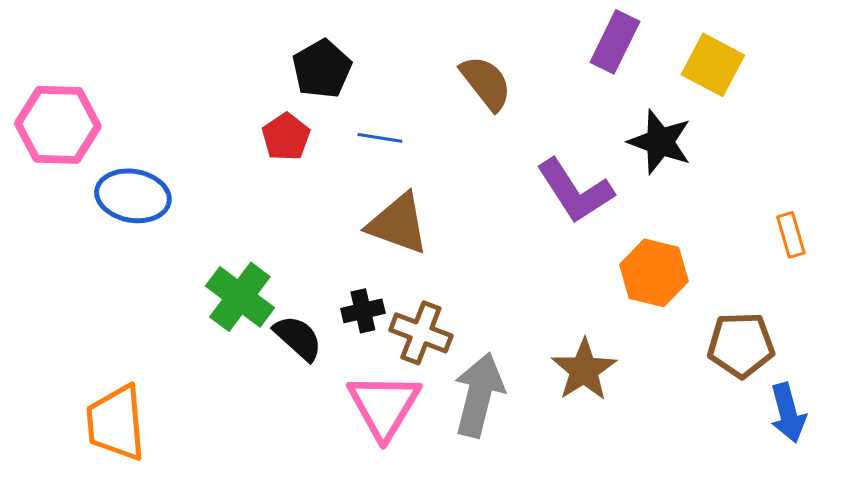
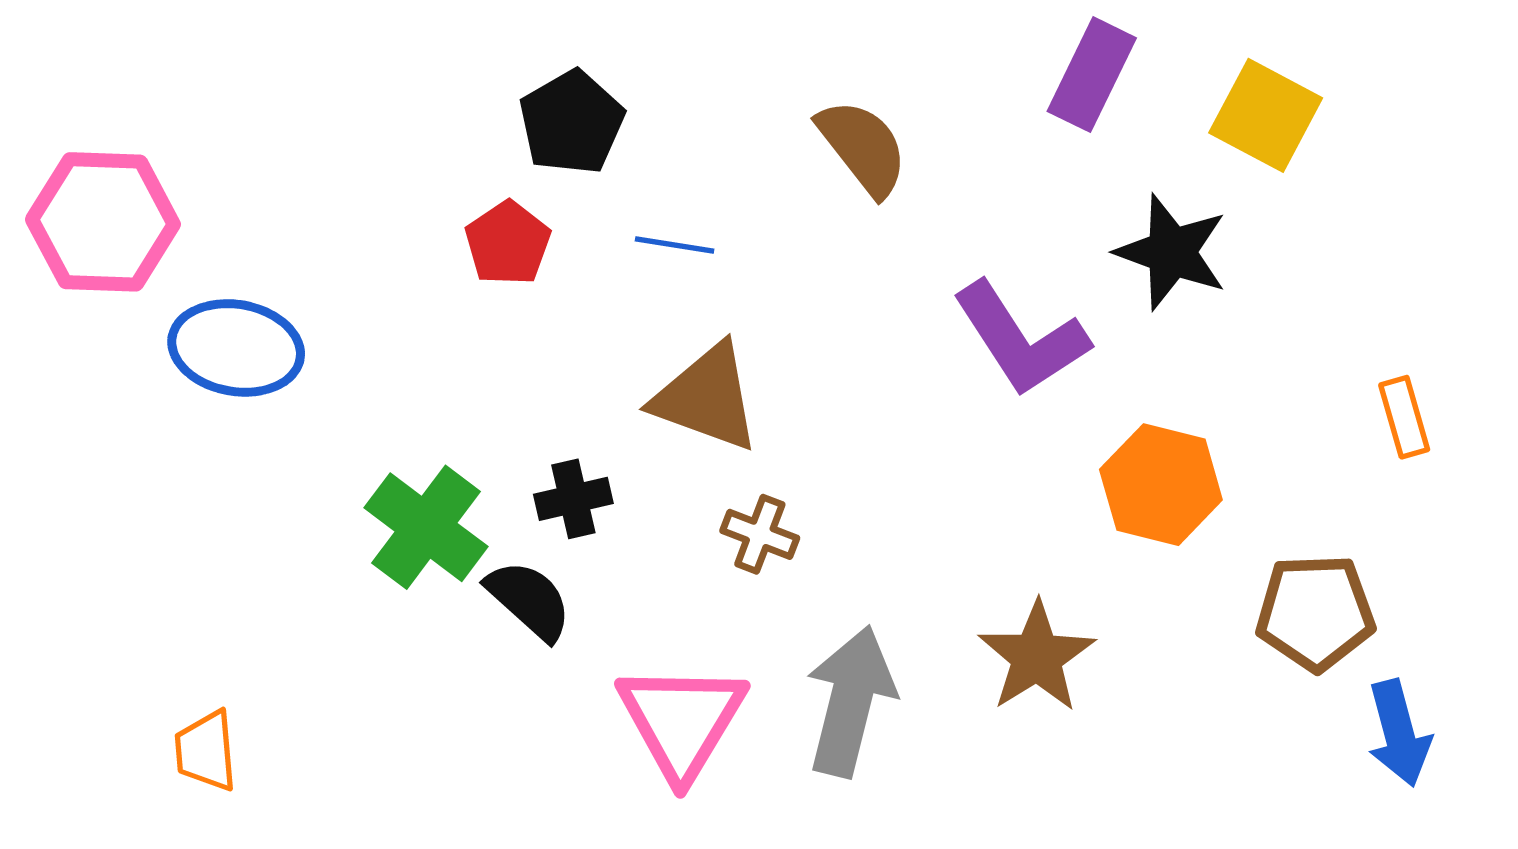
black cross: (363, 311) -> (573, 499), moved
brown cross: (421, 333) -> (760, 534), moved, size x0.7
orange trapezoid: (116, 423) -> (206, 751), size x0.6

